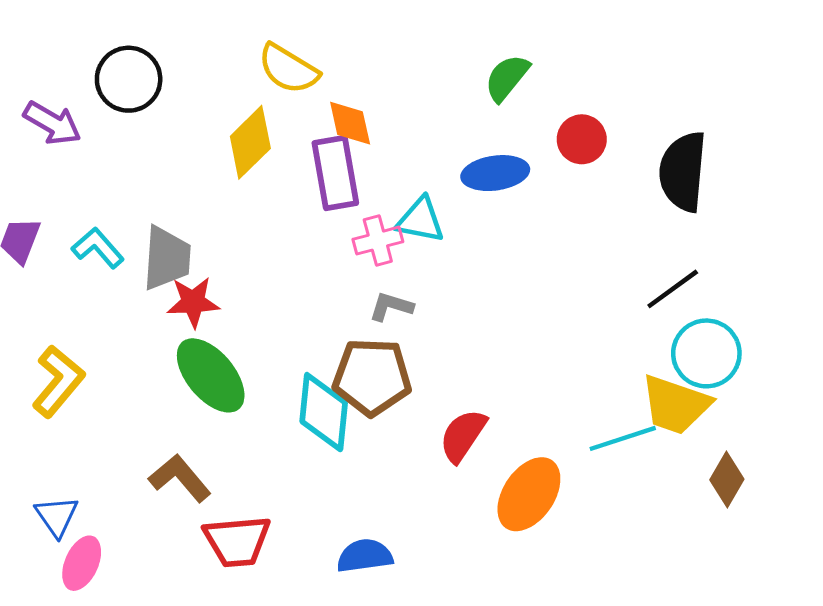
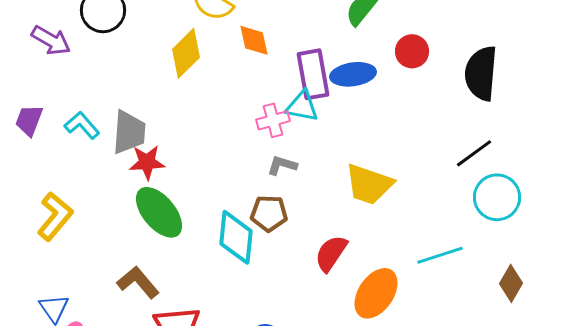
purple rectangle: (335, 173) -> (313, 74), moved
brown pentagon: (372, 377) -> (269, 213), size x0.7
yellow trapezoid: (676, 405) -> (369, 184), moved

